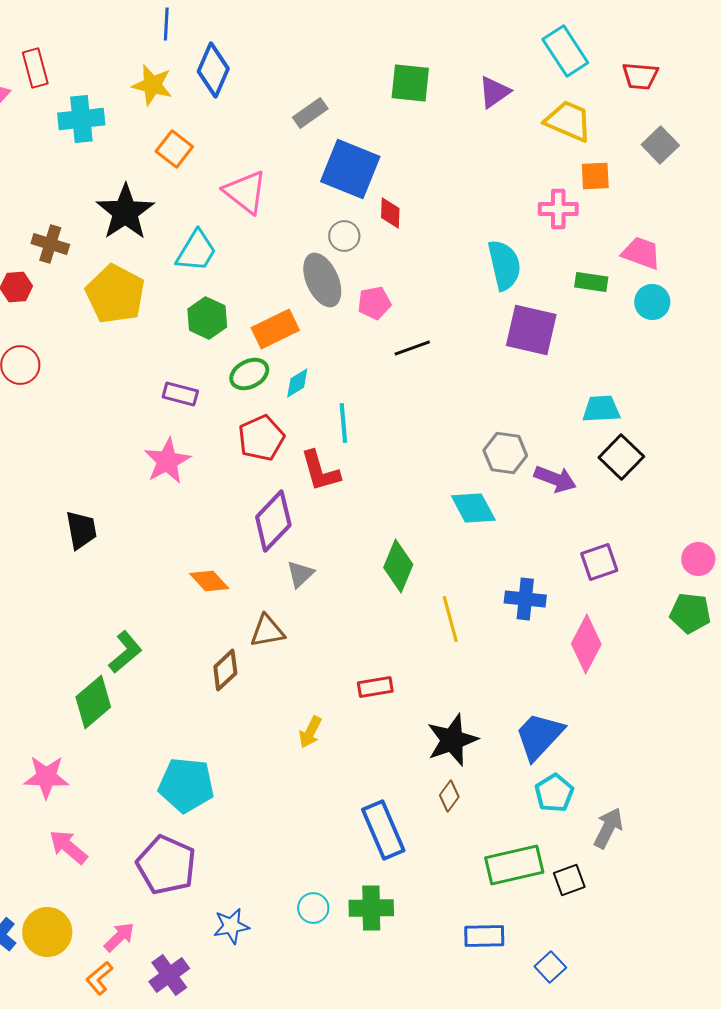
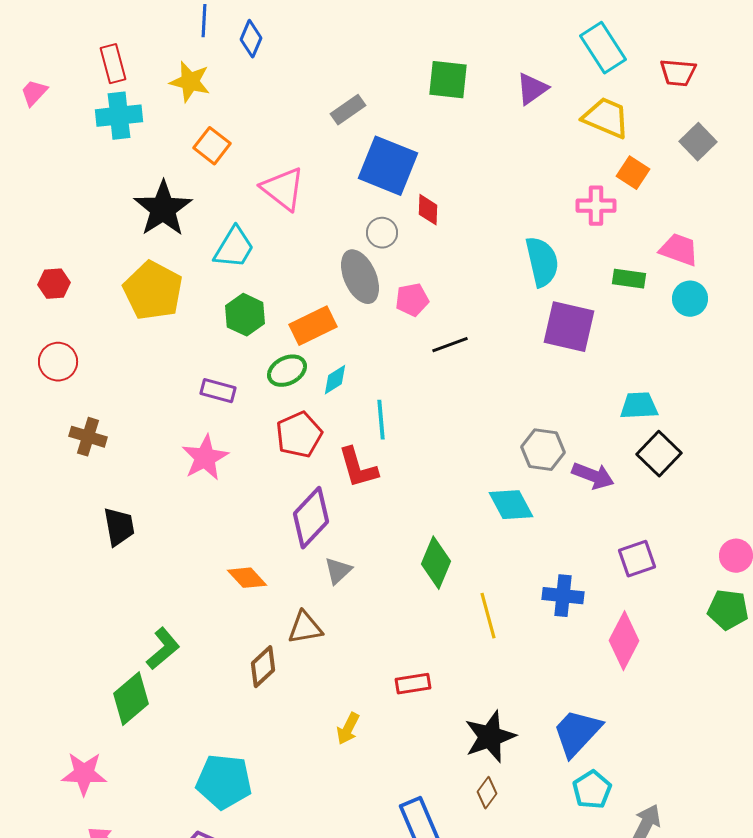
red rectangle: (35, 68) -> (113, 64), moved
blue diamond: (213, 70) -> (251, 39), moved, size x0.7
orange square: (595, 176) -> (633, 173), turned 36
brown cross: (50, 244) -> (88, 437), moved

